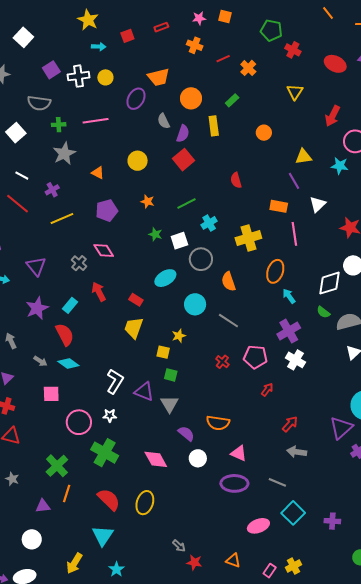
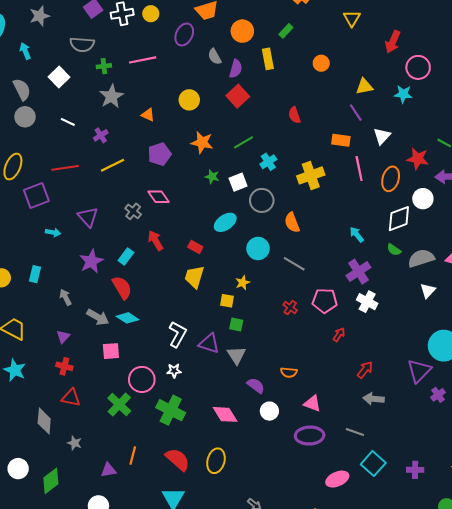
orange star: (148, 201) -> (202, 142), size x1.5
red line: (18, 204) -> (65, 168), moved, turned -45
orange ellipse: (275, 271) -> (391, 179), moved
gray arrow: (40, 361) -> (98, 317), size x1.5
orange semicircle: (218, 423) -> (289, 372), size x0.7
green cross: (57, 466) -> (119, 405), moved

